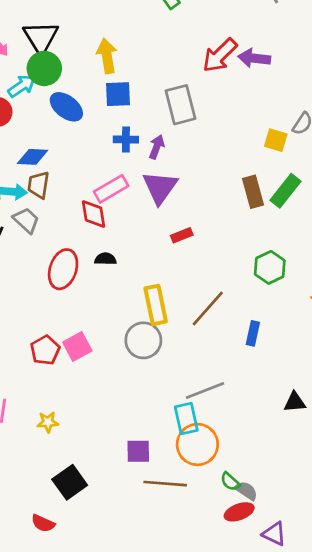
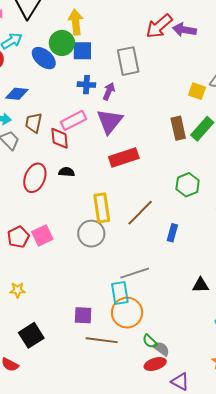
green circle: (44, 68) -> (62, 43), moved
brown trapezoid: (38, 185) -> (34, 123), moved
red rectangle: (182, 235) -> (124, 158), size x1.8

